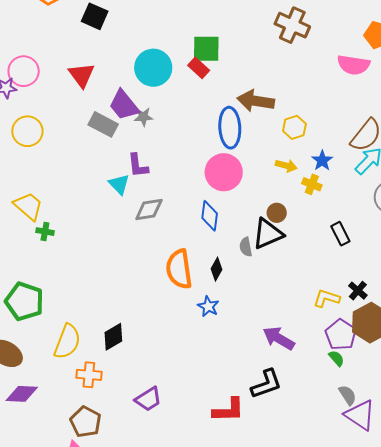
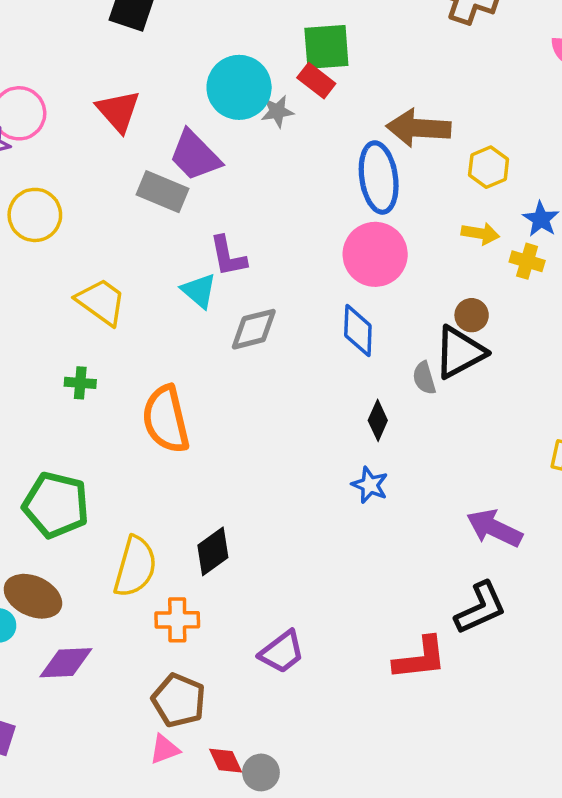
gray star: (143, 117) -> (277, 111), moved
yellow trapezoid: (28, 206) -> (101, 302), moved
orange semicircle: (179, 269) -> (166, 419), moved

